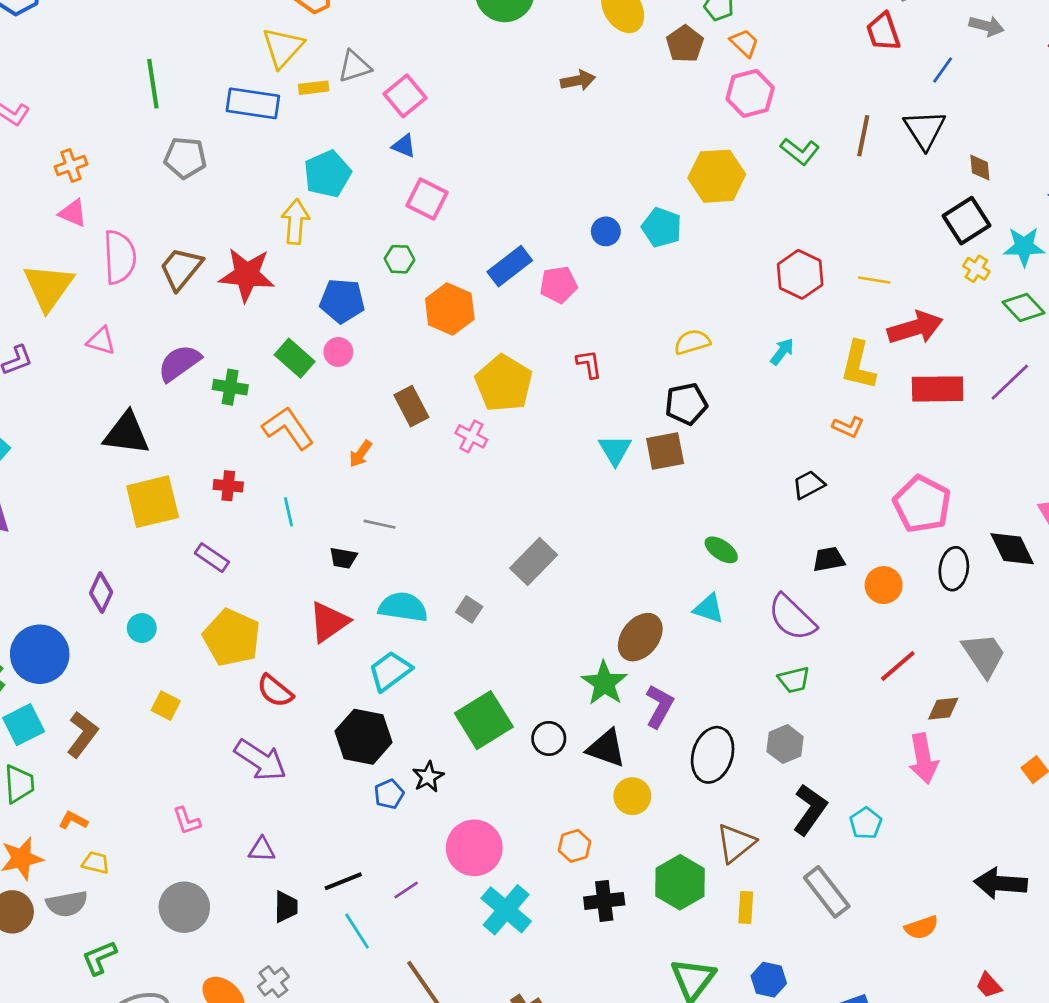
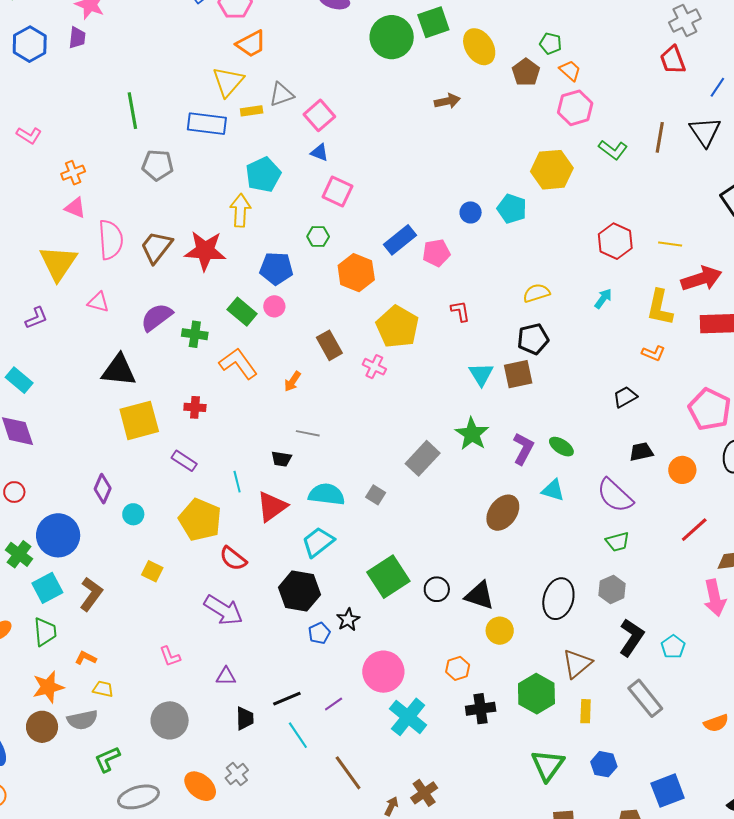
cyan line: (288, 512) -> (237, 482), moved
green star: (604, 683) -> (472, 434), moved
purple L-shape: (659, 706) -> (523, 449), moved

